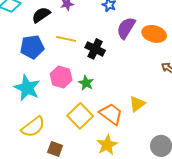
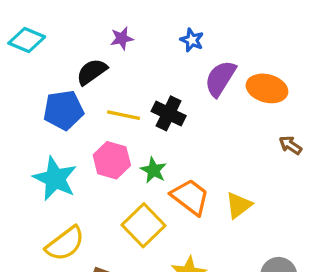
black semicircle: (41, 15) -> (92, 72), moved
yellow line: (66, 39) -> (123, 115), moved
orange trapezoid: (111, 114) -> (190, 197), moved

